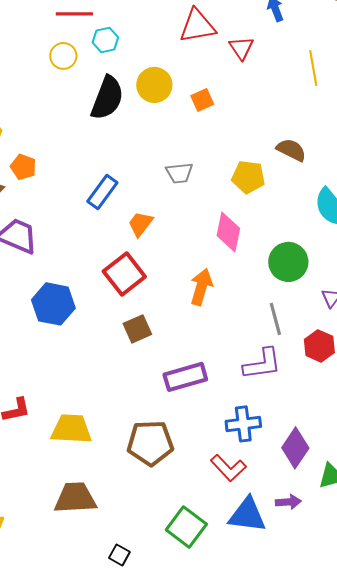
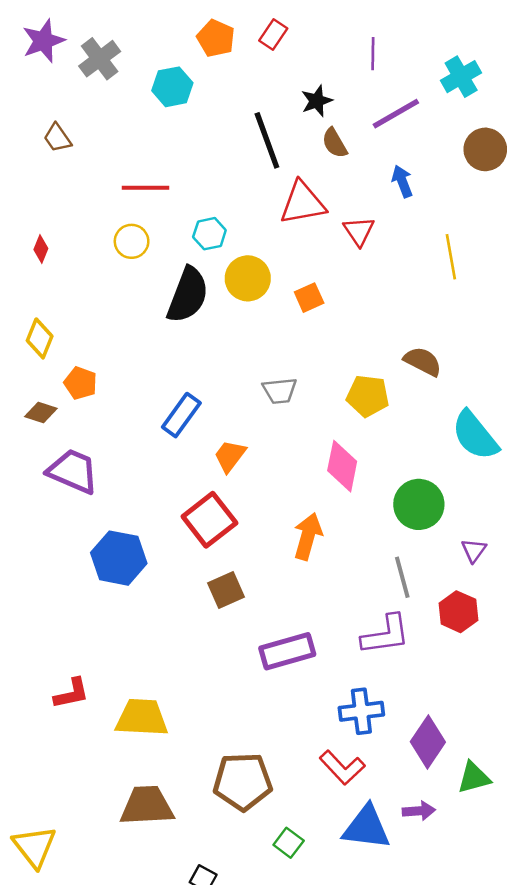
cyan hexagon: (105, 40) -> (209, 234), moved
brown pentagon: (150, 443) -> (243, 782), moved
green square: (186, 527) -> (289, 843), size x0.6

